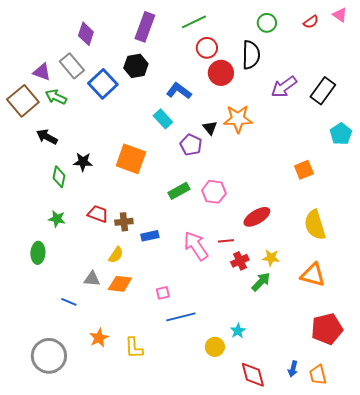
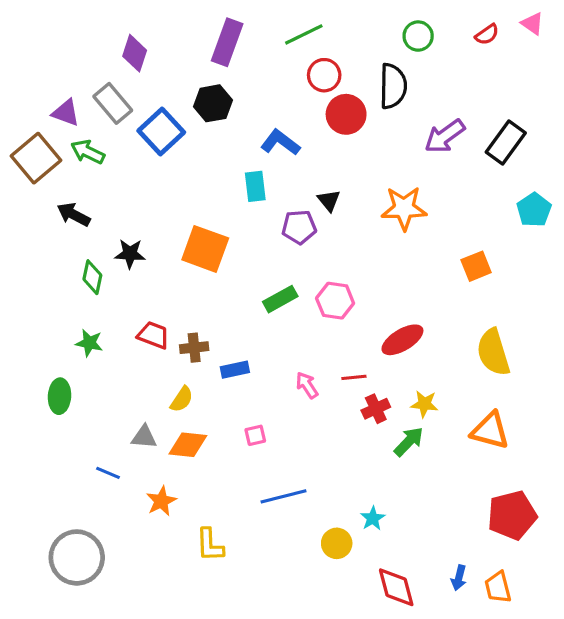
cyan rectangle: (163, 119) -> (255, 186), turned 36
orange star: (238, 119) -> (404, 208), moved
purple pentagon: (191, 145) -> (299, 227), turned -30
pink arrow: (196, 246) -> (307, 385), size x0.6
pink square: (163, 293) -> (255, 435), moved
orange star: (99, 338) -> (161, 501), moved

